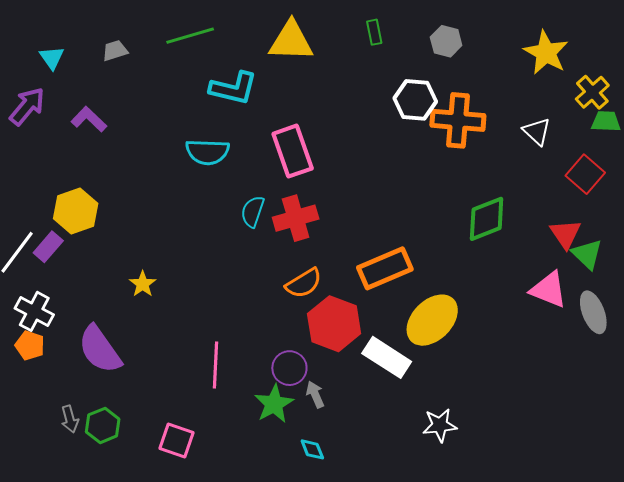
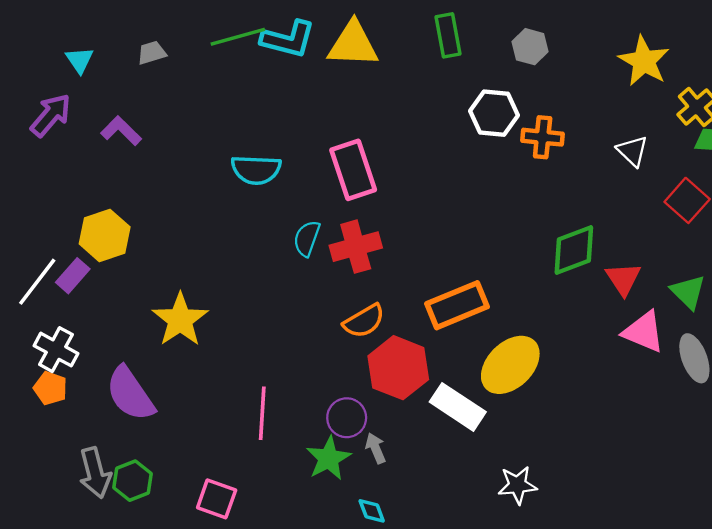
green rectangle: (374, 32) -> (448, 35), size x1.5
cyan L-shape: (233, 88) -> (288, 39), moved
orange cross: (458, 120) -> (543, 137), size x0.7
red triangle: (565, 234) -> (623, 279), moved
yellow star: (143, 284) -> (180, 320), size x1.8
gray arrow: (70, 419) -> (95, 473), size x1.6

